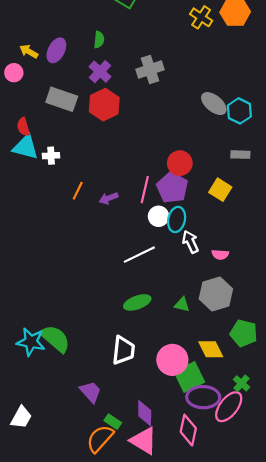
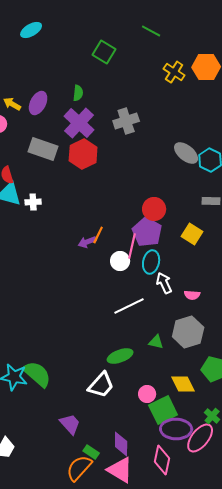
purple cross: (100, 72) -> (79, 123), size x1.4
pink line: (145, 190) -> (132, 246), moved
orange line: (78, 191) -> (98, 235), moved
white circle: (159, 216) -> (120, 261), moved
white line: (139, 255) -> (129, 306), moved
green ellipse: (137, 302) -> (120, 356), moved
white trapezoid: (123, 350) -> (101, 385), turned 36
pink circle: (172, 360) -> (147, 394), size x0.6

